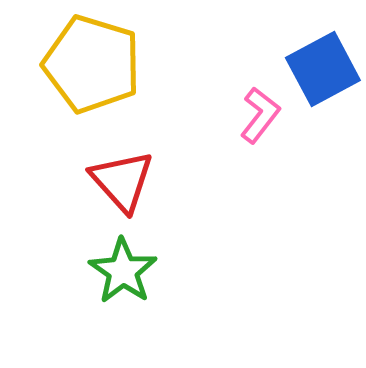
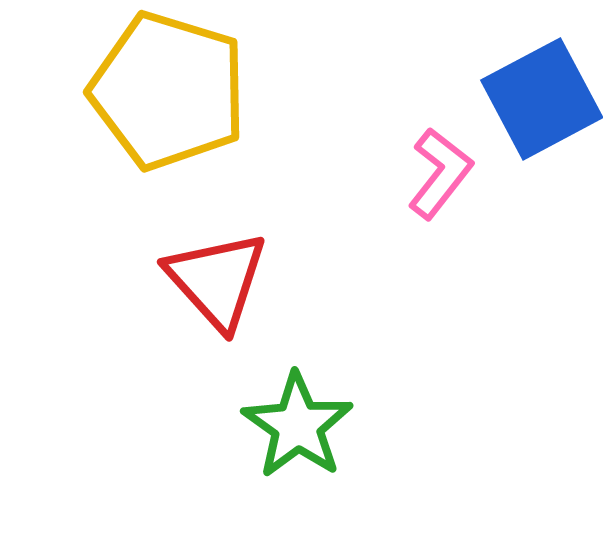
green star: (123, 271) -> (298, 426), moved

